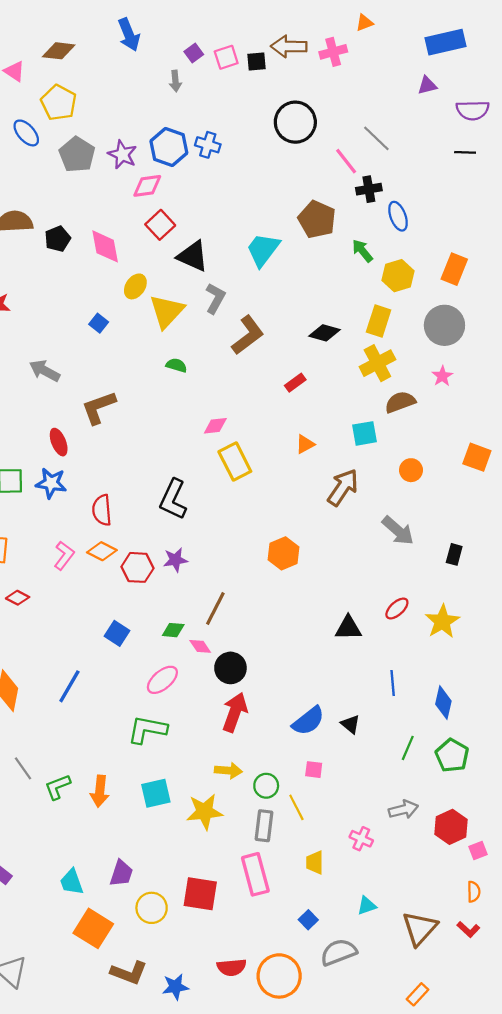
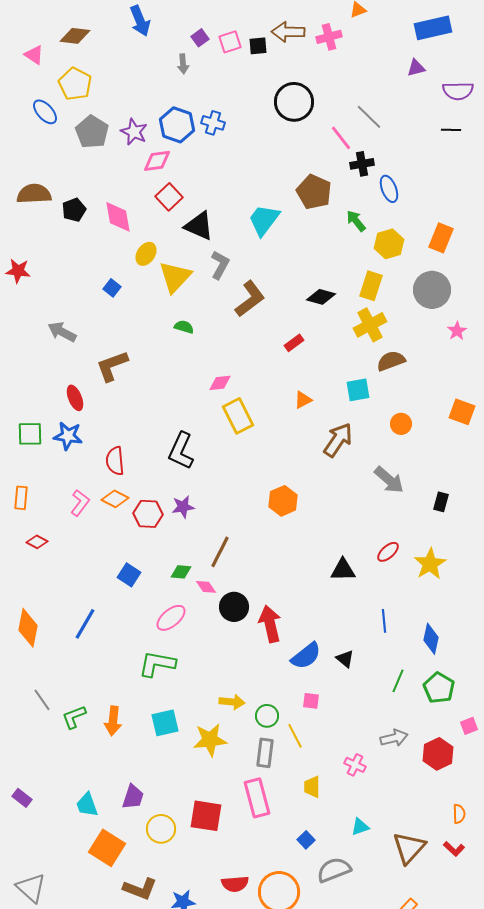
pink star: (442, 376) -> (457, 331), moved
red arrow: (235, 712) -> (270, 624), moved, turned -33
pink square: (478, 851) -> (469, 726), moved

